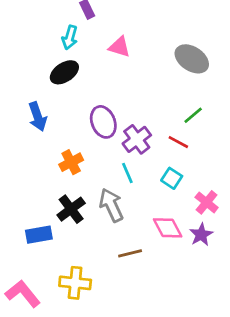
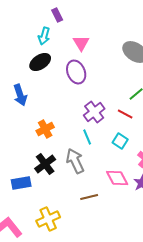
pink triangle: (119, 47) -> (81, 43), turned 42
purple ellipse: (103, 122) -> (76, 72), moved
yellow cross: (75, 283) -> (48, 219), turned -30

